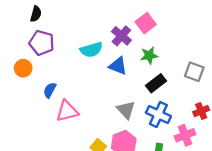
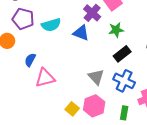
cyan semicircle: (91, 50) -> (51, 25), moved
blue triangle: (118, 66) -> (81, 33), moved

